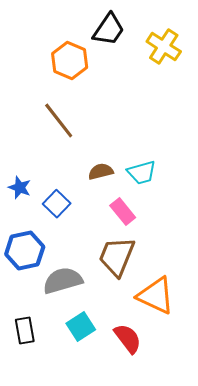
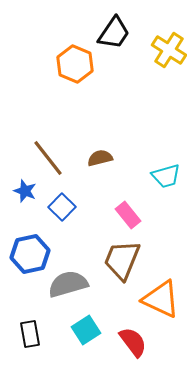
brown line: (59, 121) -> (48, 158), moved
brown semicircle: (101, 172) -> (100, 158), moved
cyan trapezoid: (142, 173) -> (166, 176), moved

